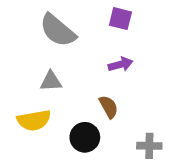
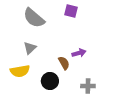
purple arrow: (120, 64) -> (79, 53), moved
gray triangle: (51, 81) -> (30, 48), turned -40

